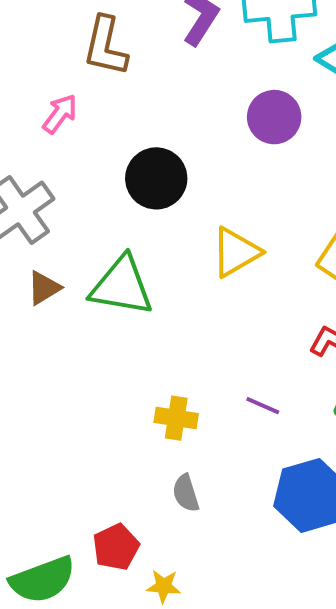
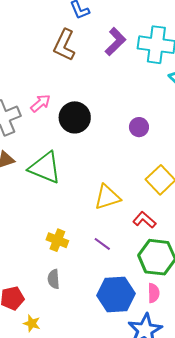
pink arrow: (60, 114) -> (40, 103), moved
purple circle: (274, 117) -> (139, 127), moved, size x0.7
yellow triangle: (236, 252) -> (107, 197), moved

